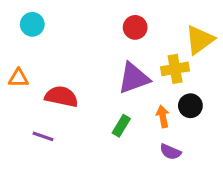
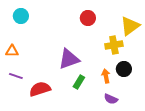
purple triangle: (134, 78) -> (69, 59), moved
red semicircle: (61, 97) -> (40, 89), moved, turned -30
purple line: (43, 136) -> (16, 76), moved

